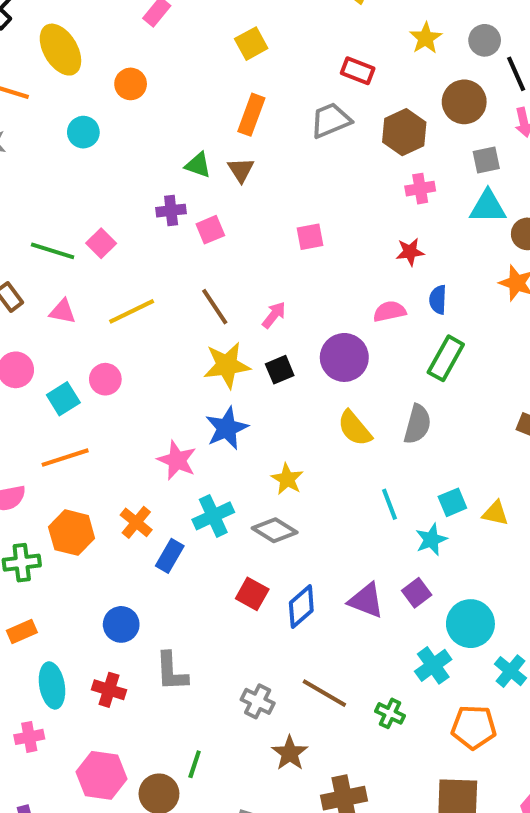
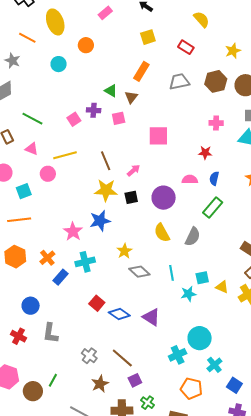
red rectangle: (358, 71) -> (186, 47), moved
brown hexagon: (404, 132) -> (216, 81), moved
pink square: (210, 230) -> (119, 118), moved
pink square: (310, 237) -> (158, 136), size x1.5
pink square: (101, 243) -> (74, 119), moved
pink circle: (105, 379) -> (48, 174), moved
gray diamond: (275, 530) -> (139, 272), moved
purple square: (417, 593) -> (135, 380), moved
blue diamond: (301, 607) -> (119, 314), turned 65
green cross: (390, 713) -> (148, 403), moved

